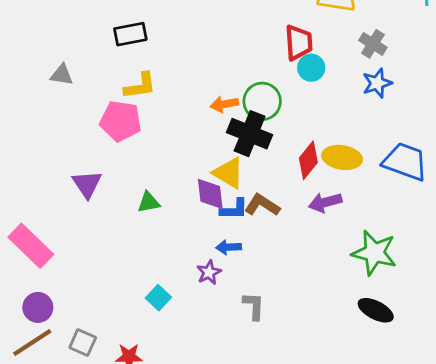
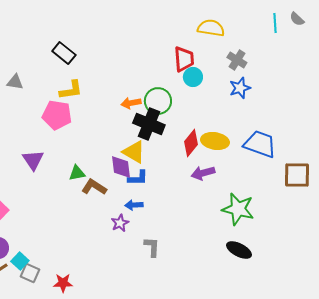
black rectangle: (130, 34) -> (64, 53), turned 50
brown L-shape: (262, 205) -> (94, 187), moved
cyan square: (158, 298) -> (20, 261), moved

